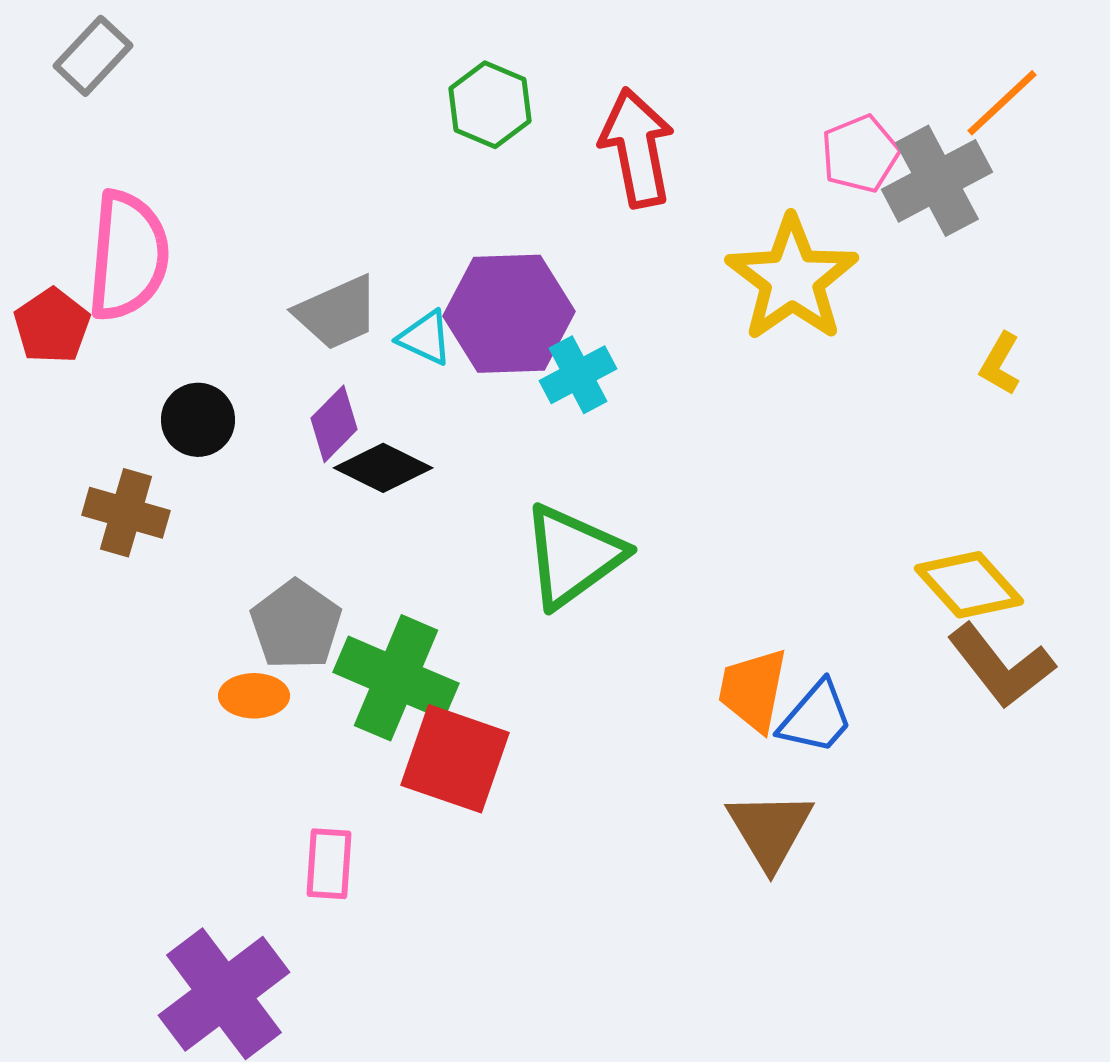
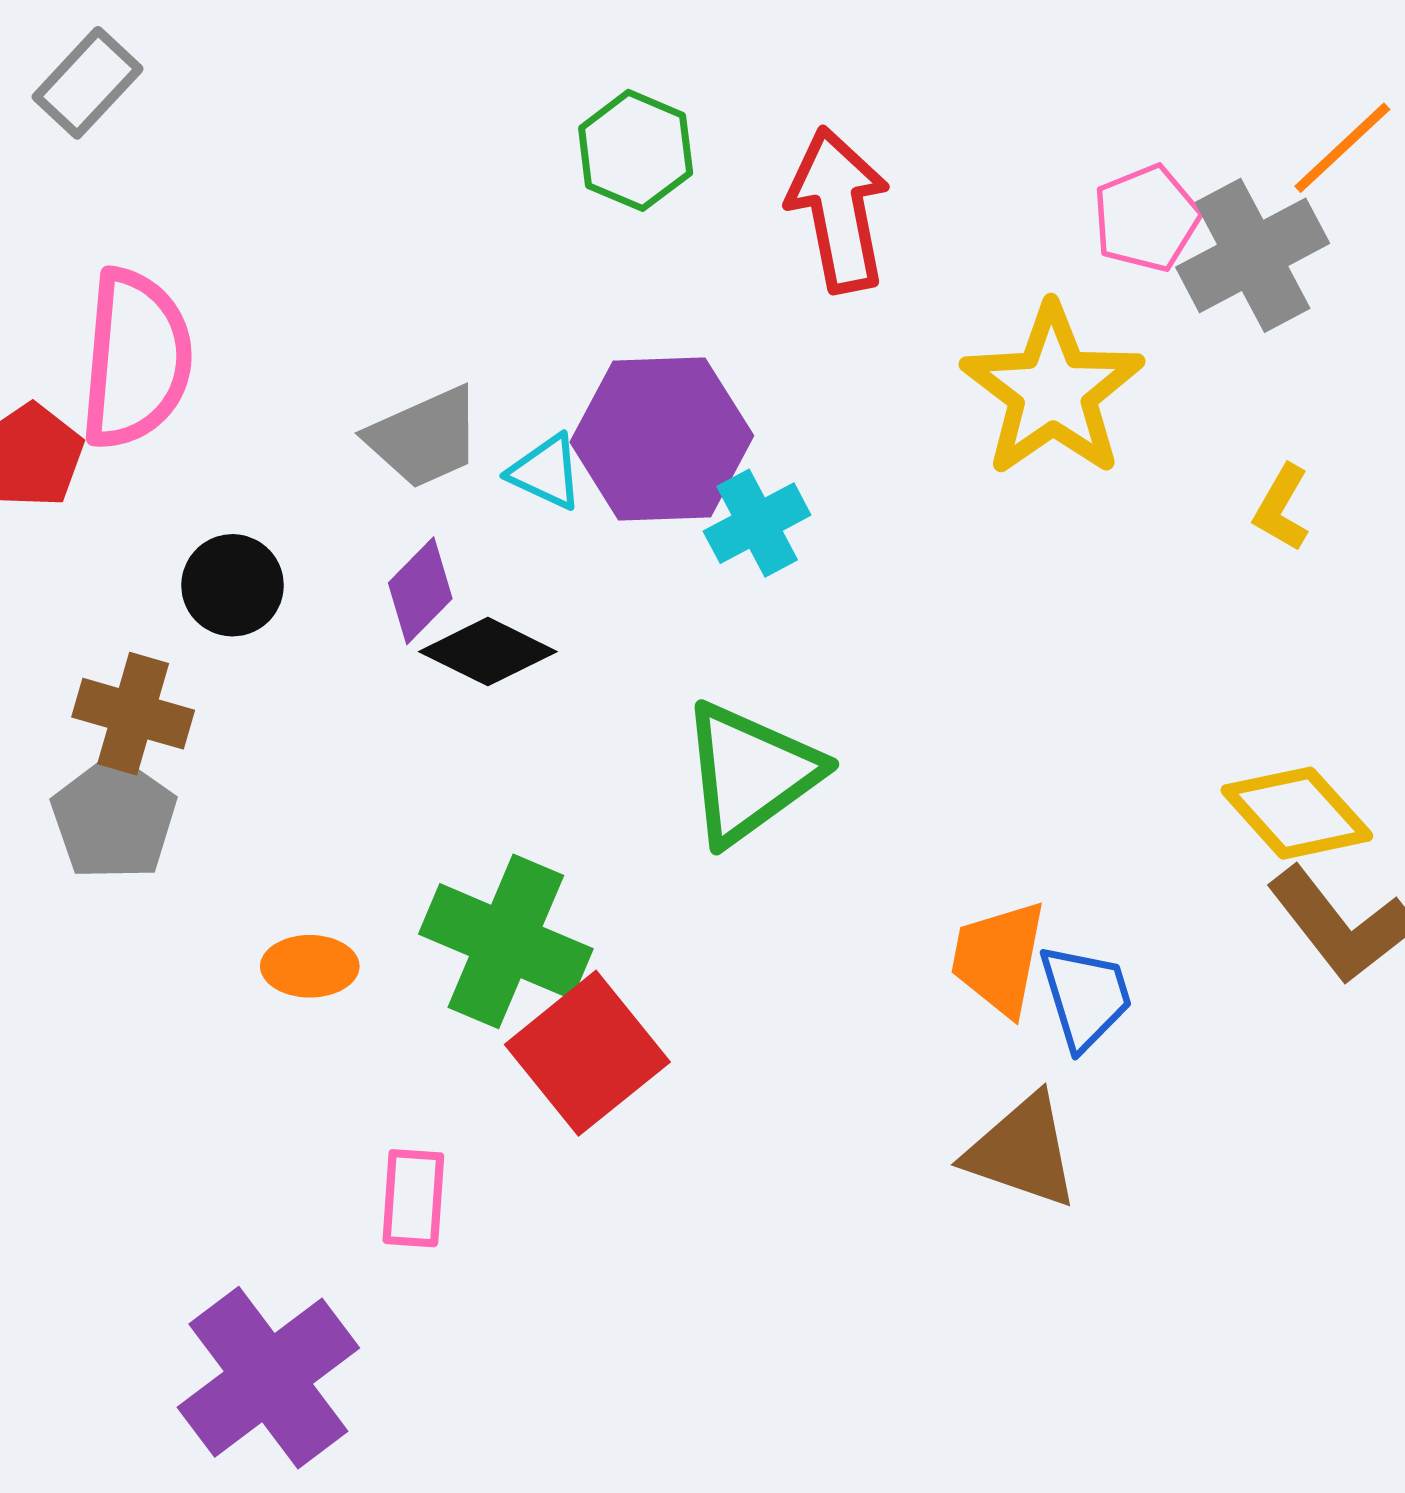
yellow L-shape: (1000, 364) -> (1282, 508), moved
gray pentagon: (296, 625) -> (114, 819), moved
blue trapezoid: (816, 718) -> (1086, 997), turned -58
red square: (455, 759) -> (587, 1053), turned 32
brown triangle: (770, 830) -> (1022, 1151), turned -40

